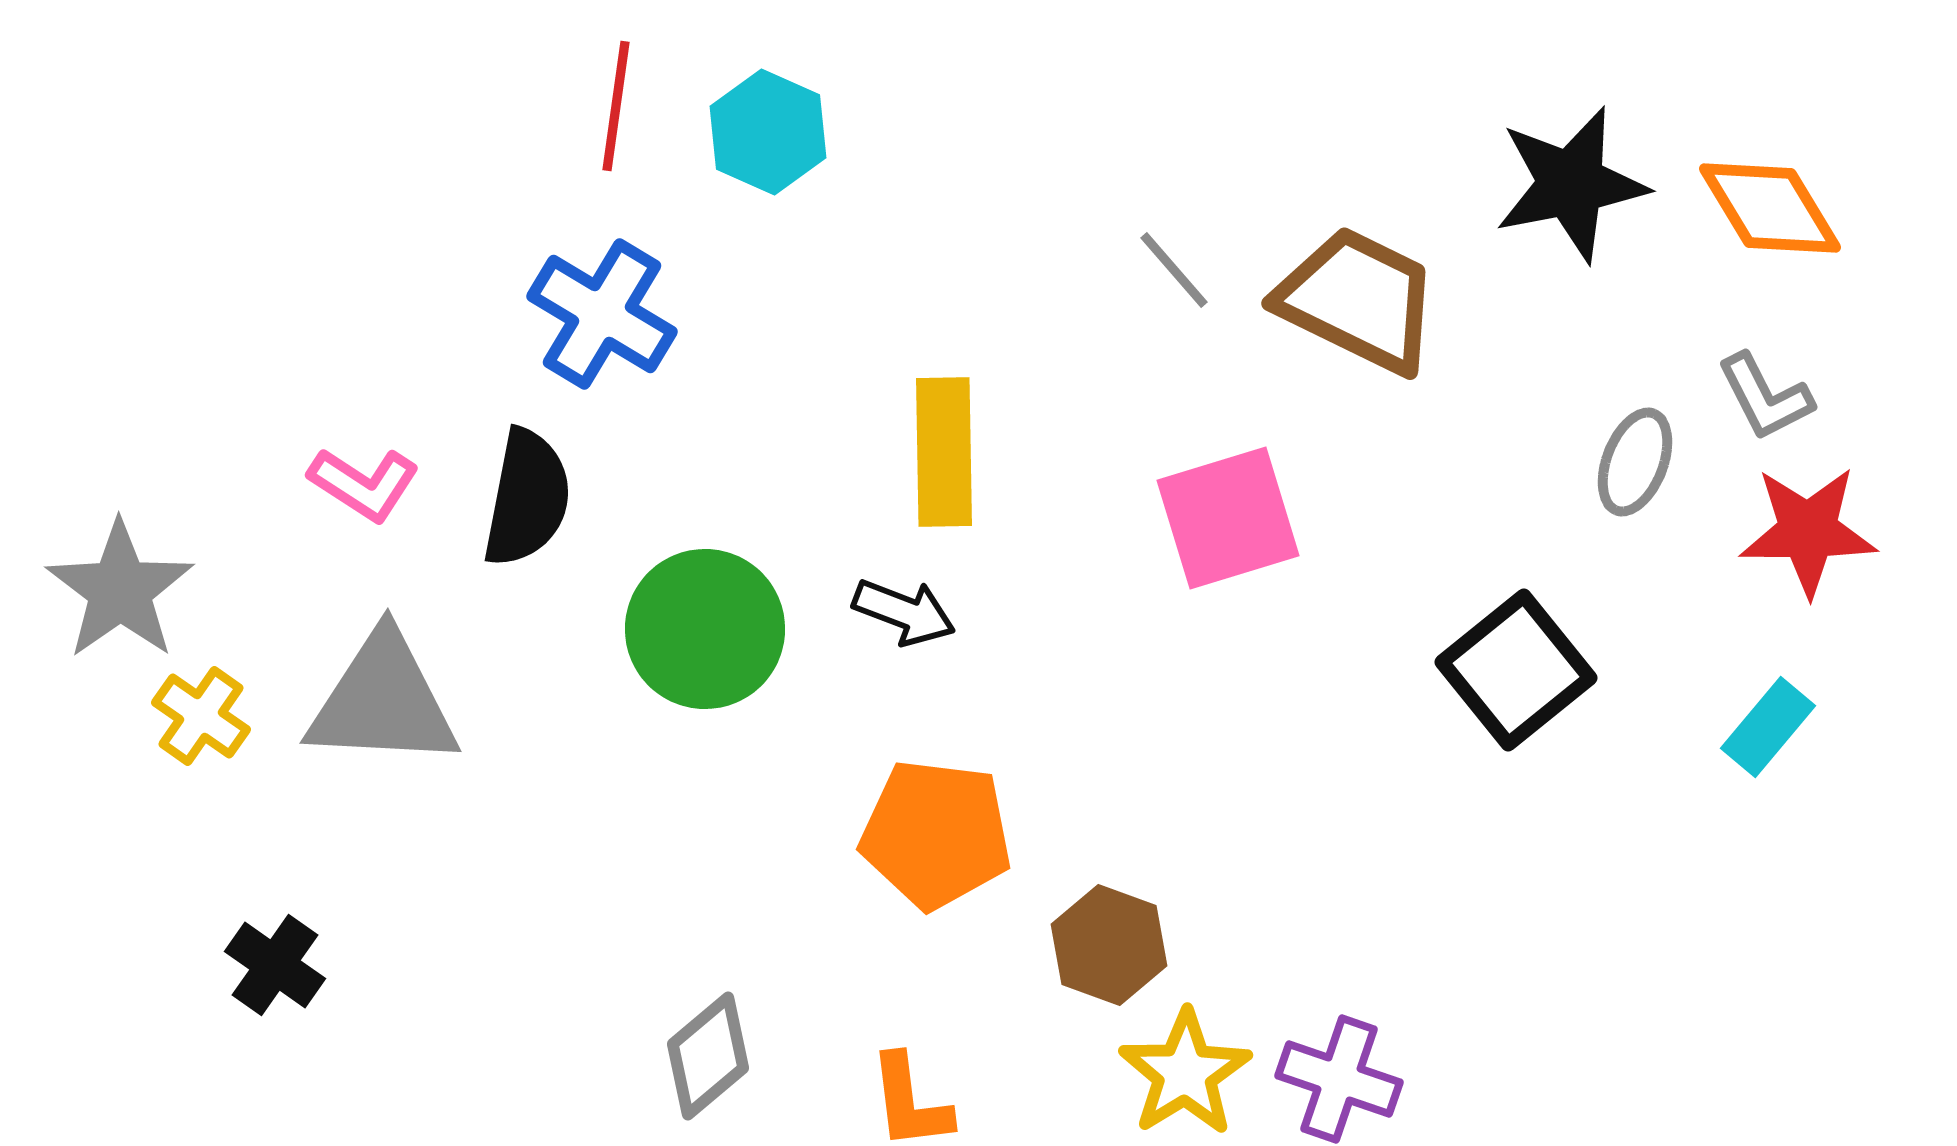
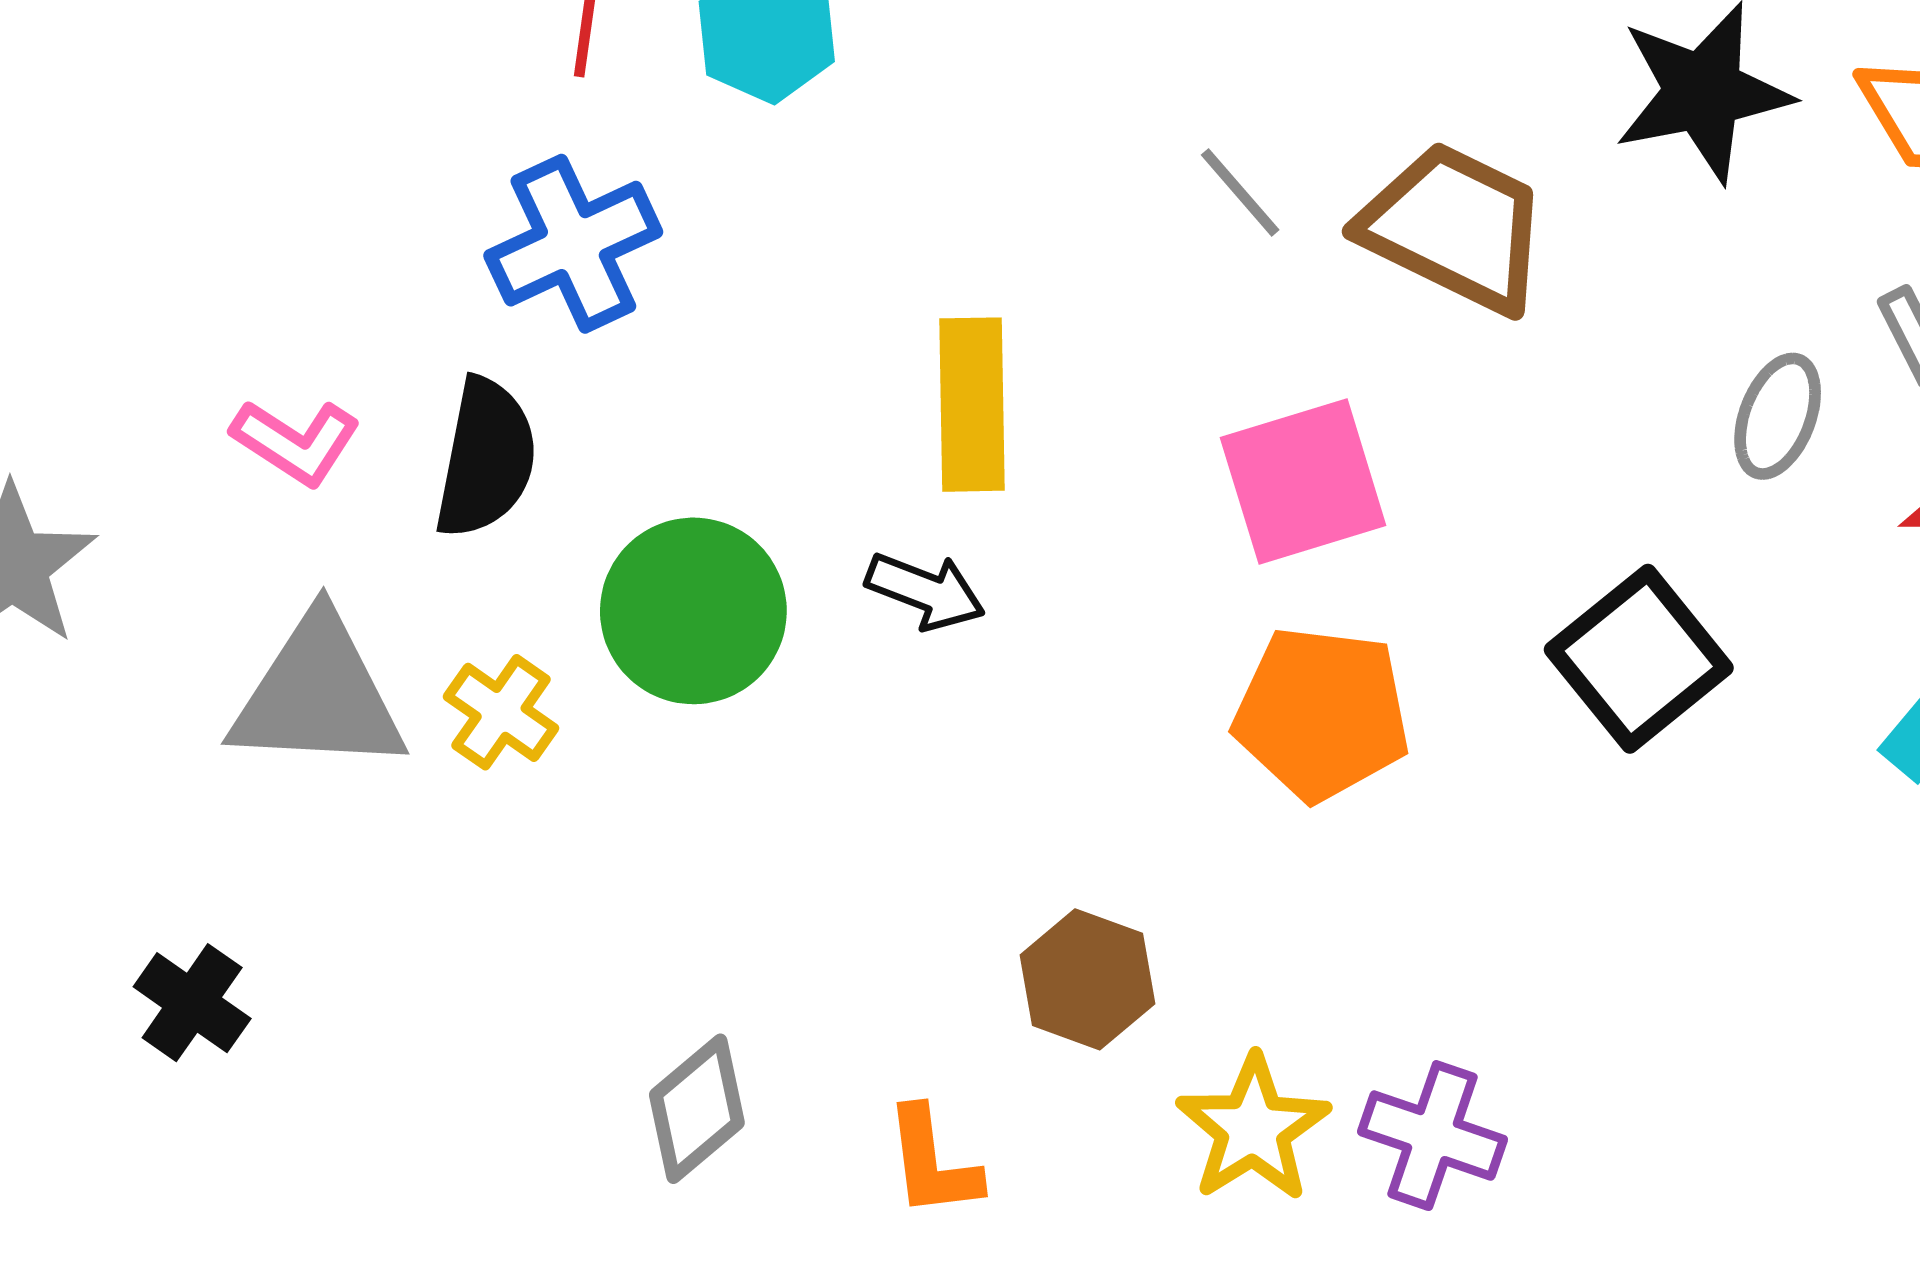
blue cross: (602, 314) -> (573, 244), turned 34
yellow cross: (201, 716) -> (501, 712), moved
orange pentagon: (936, 834) -> (1322, 714), moved
brown hexagon: (1109, 945) -> (1087, 979), moved

